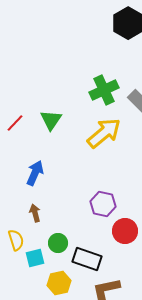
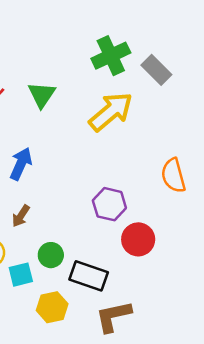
brown arrow: (35, 213) -> (21, 216), turned -132

